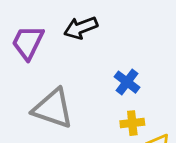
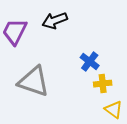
yellow cross: (132, 123) -> (103, 84), moved

